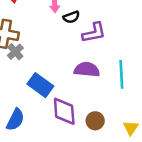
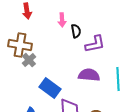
black semicircle: (71, 17) -> (76, 31), turned -80

